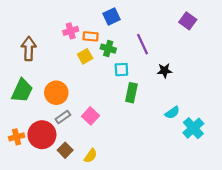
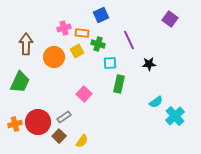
orange circle: (56, 93) -> (54, 57), moved
pink square: (91, 116) -> (84, 94), moved
gray rectangle: (63, 117) -> (64, 117), moved

